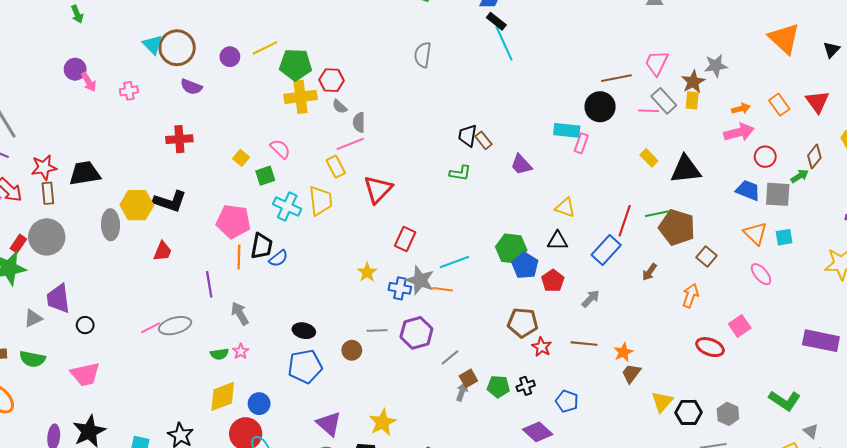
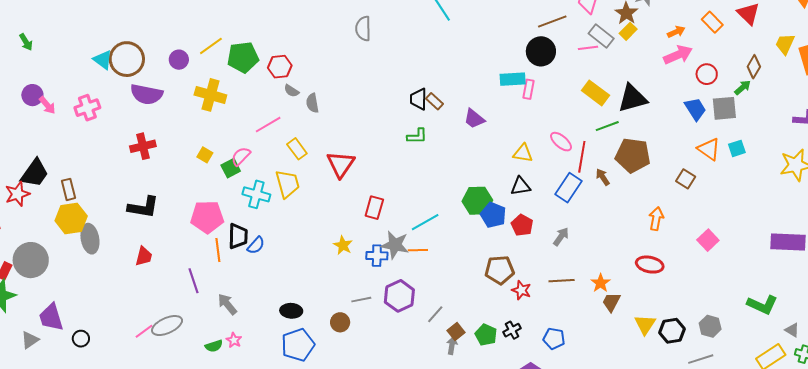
purple semicircle: (191, 87) -> (146, 94), size x1.5
pink cross: (129, 91) -> (87, 108), size x1.4
yellow cross: (301, 97) -> (210, 95), moved, turned 32
yellow rectangle: (692, 100) -> (628, 31), turned 48
pink line: (350, 144) -> (268, 125), moved
pink semicircle: (280, 149) -> (241, 156), moved, turned -80
yellow rectangle: (649, 158) -> (596, 93), size x1.5
black trapezoid: (85, 173) -> (35, 173), moved, turned 144
blue trapezoid: (748, 190) -> (695, 109), turned 45
brown rectangle: (48, 193) -> (68, 189), moved
yellow hexagon: (137, 205) -> (71, 218), moved
green line: (657, 214) -> (607, 126), moved
brown square: (706, 257) -> (686, 179), moved
brown arrow: (649, 272) -> (603, 177), moved, turned 120
pink ellipse: (761, 274) -> (561, 142), moved
red ellipse: (710, 347) -> (650, 265), moved
green pentagon: (498, 387) -> (486, 335), turned 30

